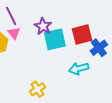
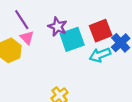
cyan arrow: (79, 69) -> (100, 55), moved

